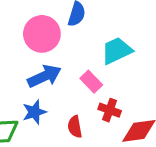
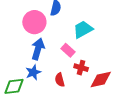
blue arrow: (44, 76) -> (38, 49), turned -45

